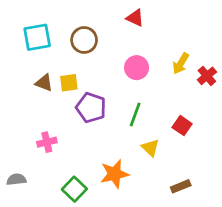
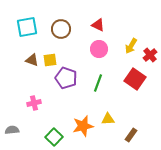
red triangle: (135, 18) -> (98, 25), moved
red square: (182, 126) -> (135, 79), moved, size x1.5
yellow triangle: (150, 148) -> (108, 119), moved, turned -48
brown rectangle: (181, 186) -> (131, 135), turned -32

